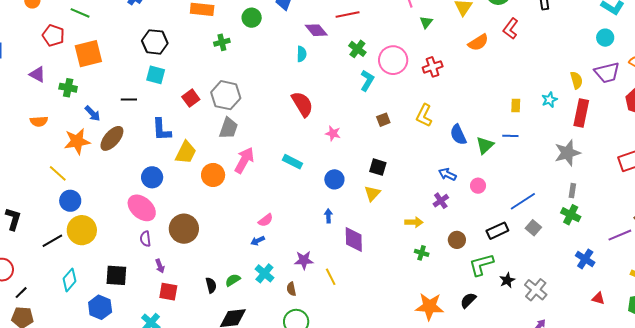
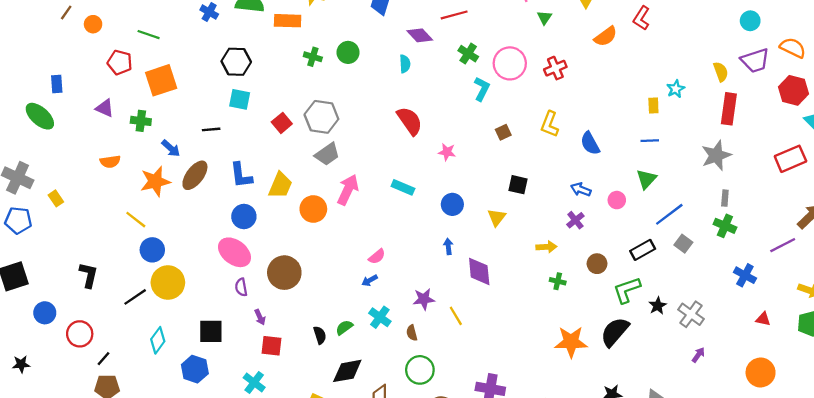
green circle: (252, 18) -> (348, 52), moved
green cross: (222, 42) -> (313, 57), turned 35
cyan star: (549, 100) -> (676, 89), moved
gray trapezoid: (229, 128) -> (327, 154), turned 40
blue L-shape: (162, 130) -> (241, 175), moved
green triangle: (485, 145) -> (646, 179), moved
black square: (378, 167) -> (518, 185), moved
black semicircle: (468, 300) -> (615, 332), size x1.6

